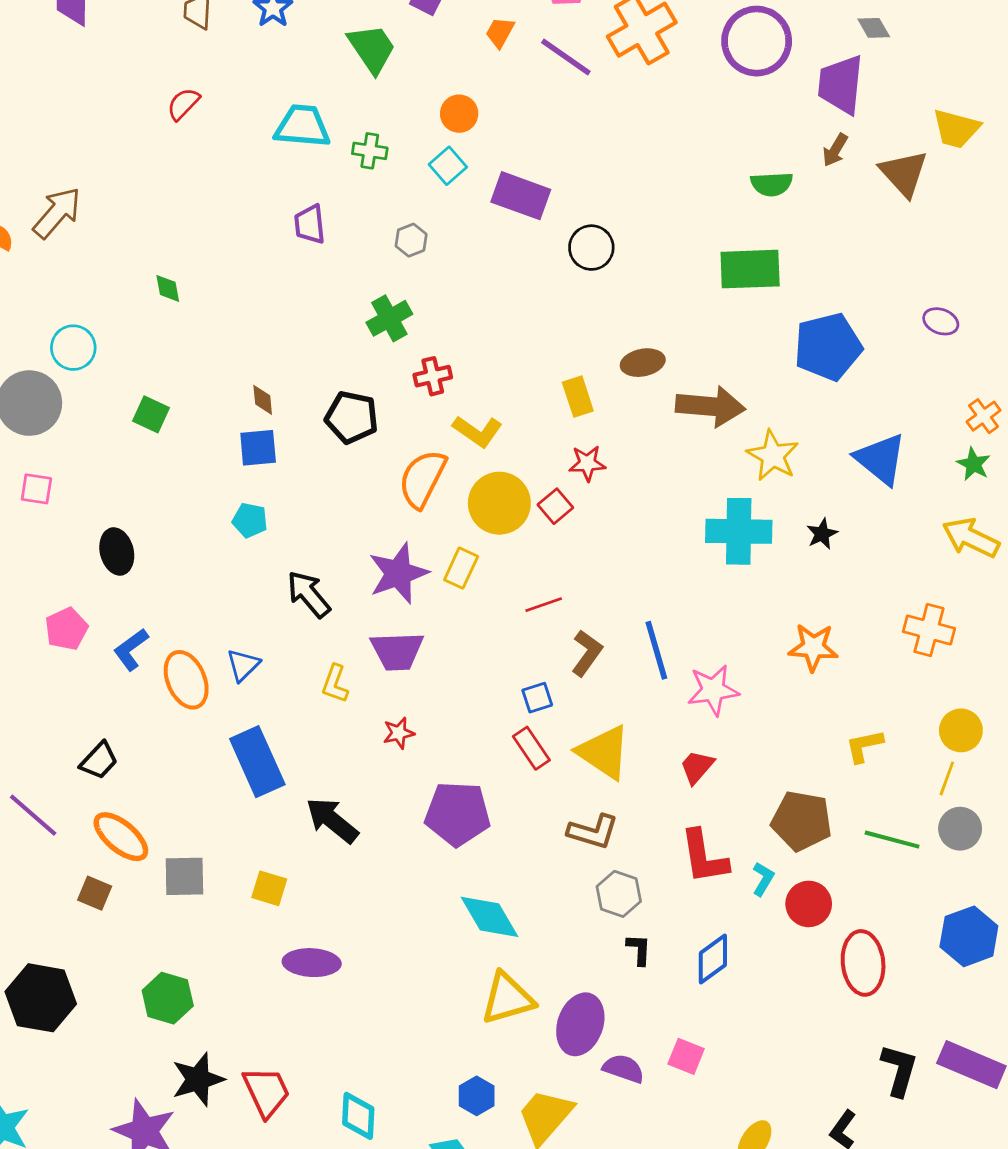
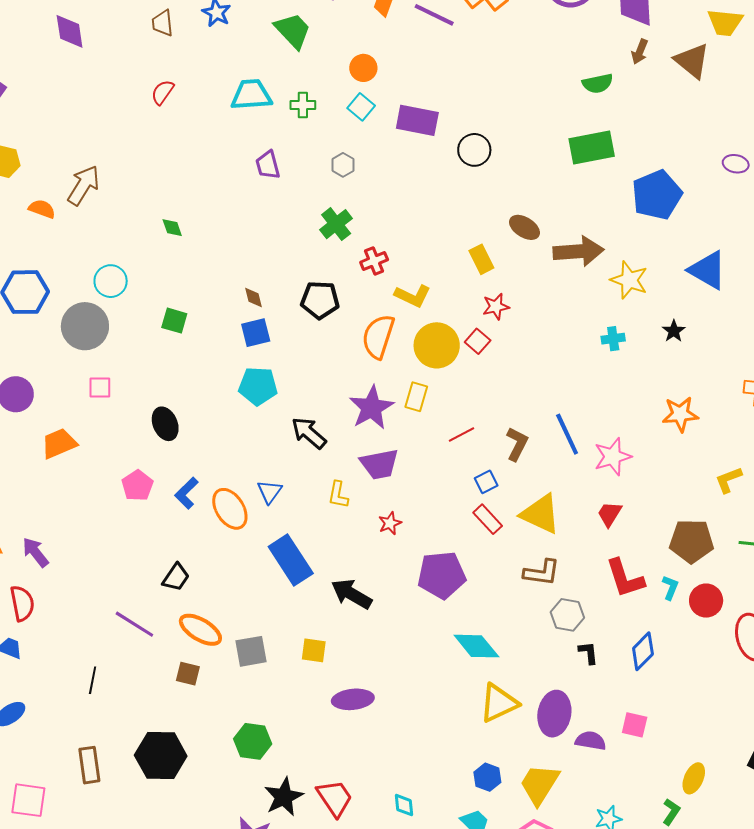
brown ellipse: (643, 363) -> (524, 227), turned 52
cyan pentagon: (250, 520) -> (258, 386), size x1.5
cyan cross: (739, 531) -> (613, 339), size x0.5
red line: (544, 605) -> (461, 434), moved
cyan diamond: (358, 1116) -> (404, 805), size x0.7

